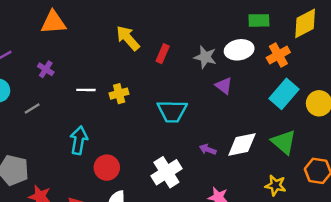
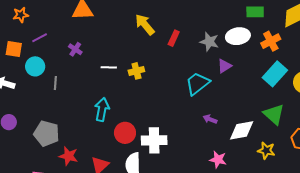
purple triangle: (224, 86) -> (224, 66), turned 49
gray line: (32, 109) -> (55, 83), moved, turned -56
cyan trapezoid: (172, 111) -> (197, 83), moved, turned 140
white diamond: (242, 145) -> (242, 130), moved
white cross: (166, 172) -> (154, 140), moved, turned 30

